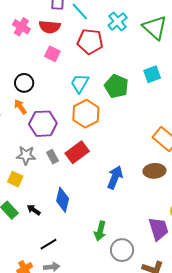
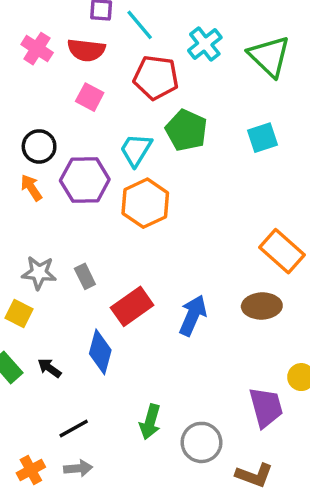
green pentagon: (116, 86) -> (186, 130), moved
purple hexagon: (43, 124) -> (85, 180), moved
red rectangle: (77, 152) -> (132, 306), moved
green arrow: (100, 231) -> (150, 422), moved

